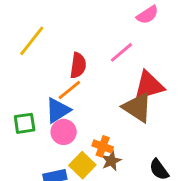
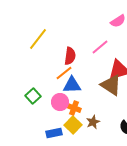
blue triangle: (58, 110) -> (72, 85), moved, turned 30
green square: (25, 123) -> (33, 96), turned -35
orange cross: (103, 146) -> (74, 108), moved

